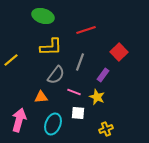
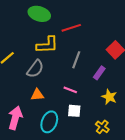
red line: (86, 30) -> (71, 28), moved
gray semicircle: (56, 75) -> (35, 69), moved
yellow star: (97, 97) -> (109, 97), moved
yellow cross: (106, 129) -> (102, 127), turned -32

